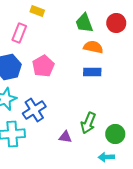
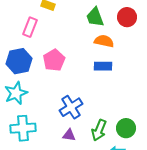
blue cross: (34, 110) -> (71, 107), moved
green arrow: (88, 123) -> (99, 130), moved
purple triangle: (65, 137) -> (69, 135), moved

